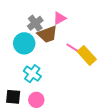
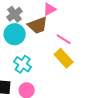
gray cross: (35, 23) -> (15, 14), moved
yellow rectangle: (87, 55) -> (64, 58), moved

